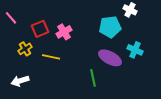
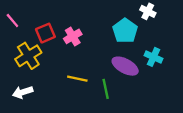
cyan pentagon: (110, 27) -> (125, 31), turned -30
yellow cross: (25, 49) -> (28, 56), size x1.6
yellow line: (51, 57) -> (77, 79), moved

